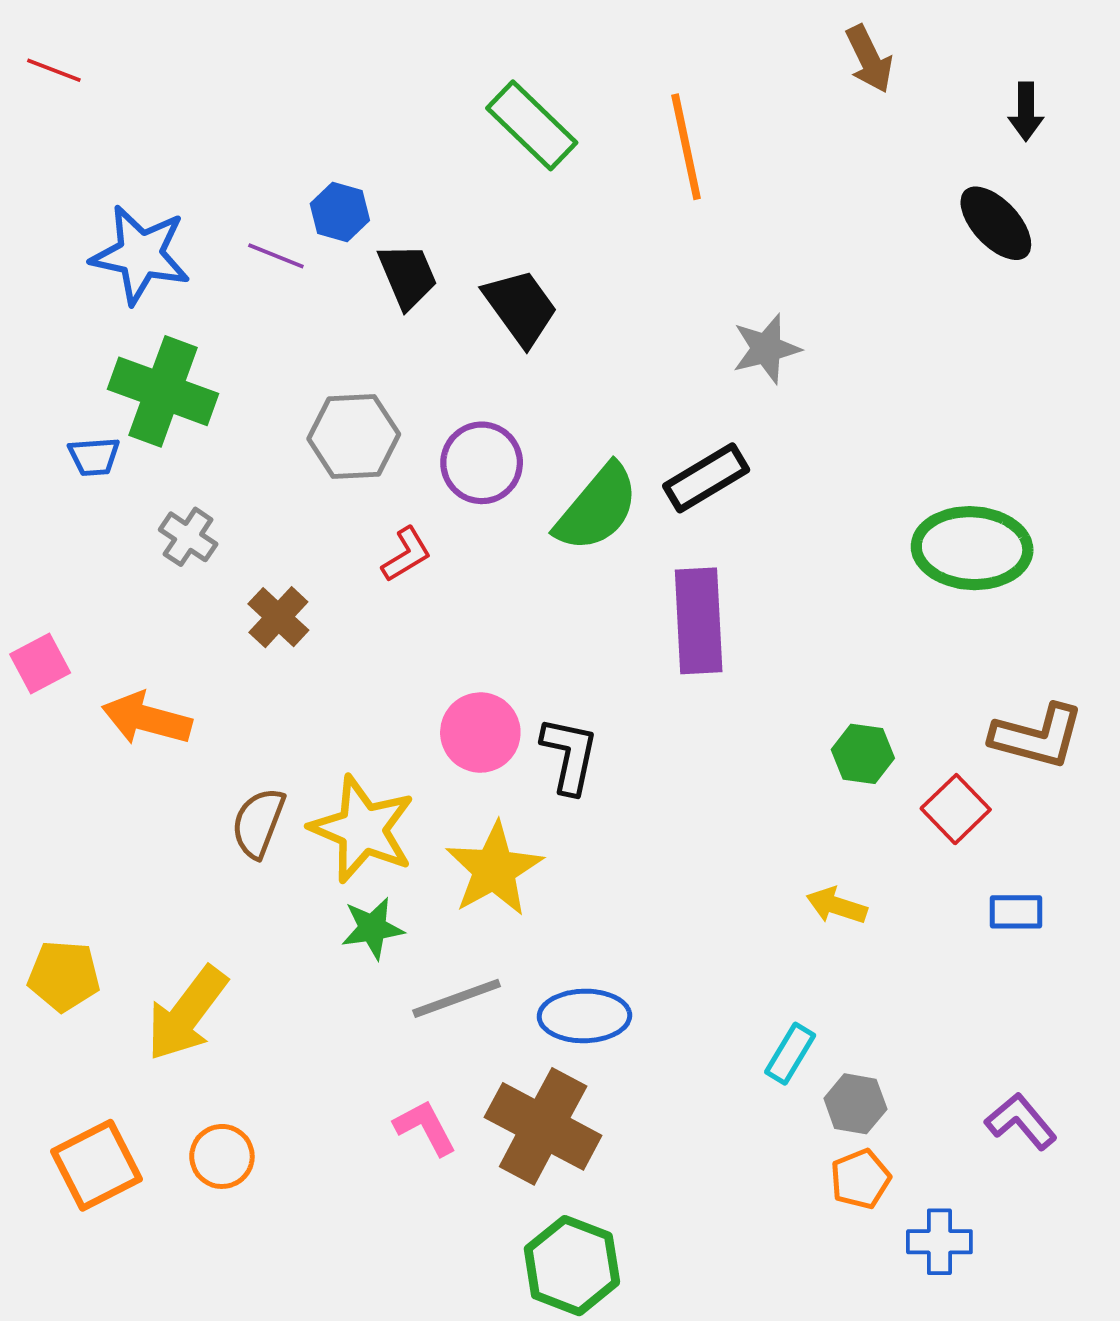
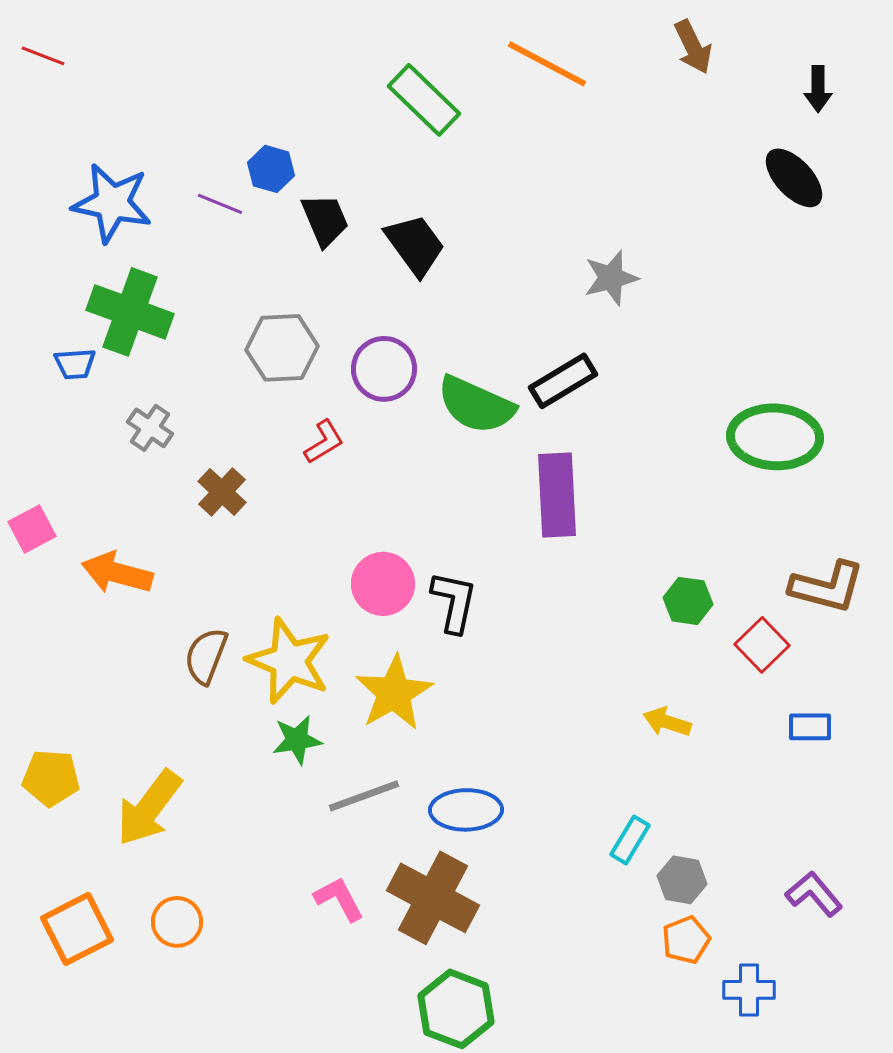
orange line: (686, 147) -> (547, 64), moved, turned -50
green semicircle: (597, 508) -> (476, 405), turned 74

